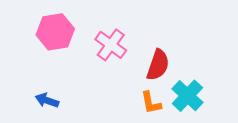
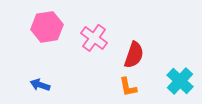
cyan cross: (187, 96) -> (180, 81), moved

